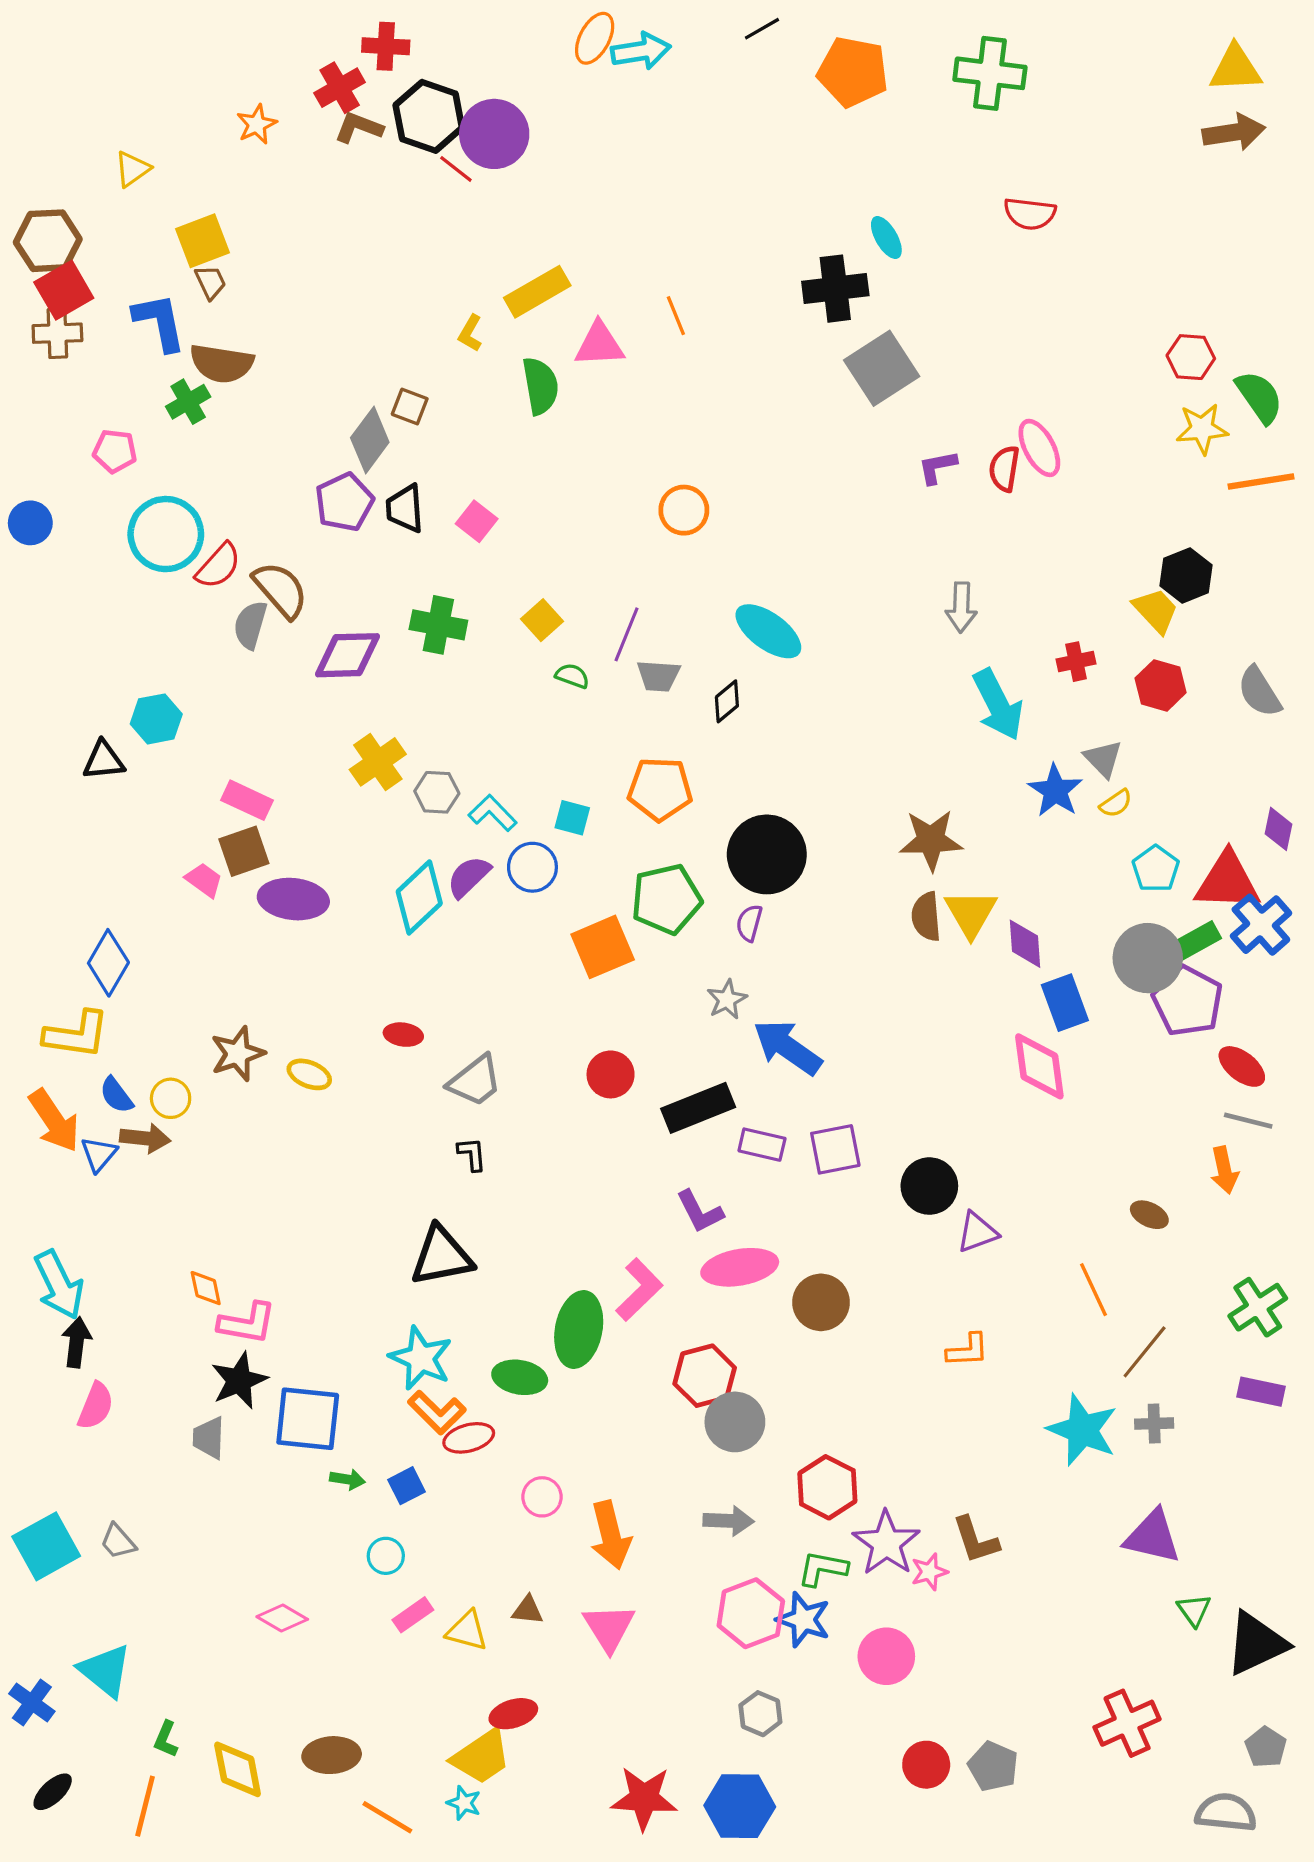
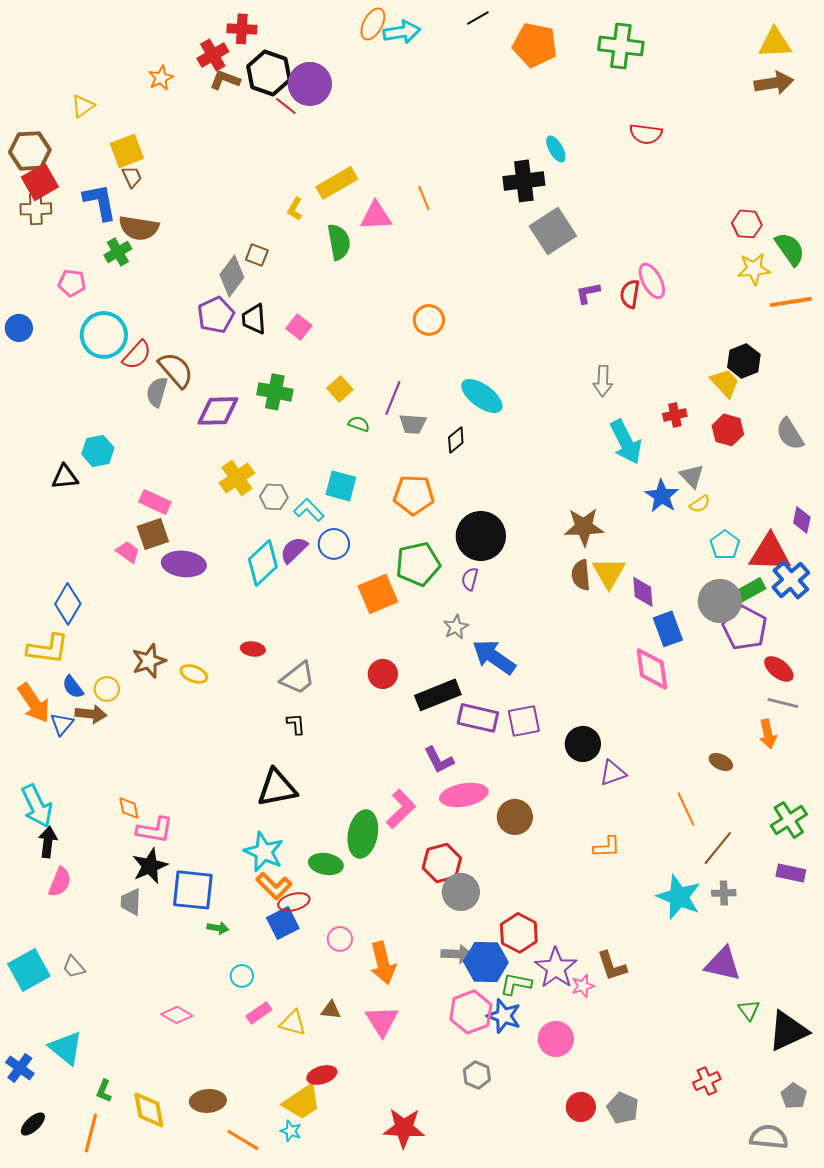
cyan square: (572, 818) -> (341, 486), moved, size x1.4
purple rectangle: (762, 1145) -> (478, 718), size x1.4
blue square: (407, 1486) -> (283, 923), moved, size x1.4
red cross: (1127, 1723) -> (707, 1081), size x0.7
blue hexagon: (740, 1806) -> (486, 962), moved

